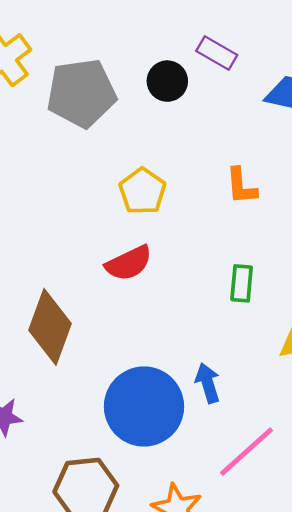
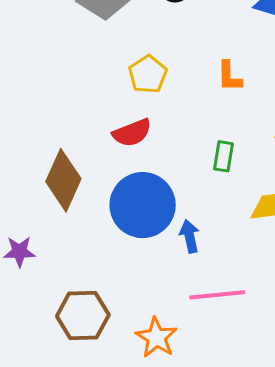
blue circle: (144, 407) -> (143, 205), moved
pink line: (247, 452) -> (217, 295), turned 32

